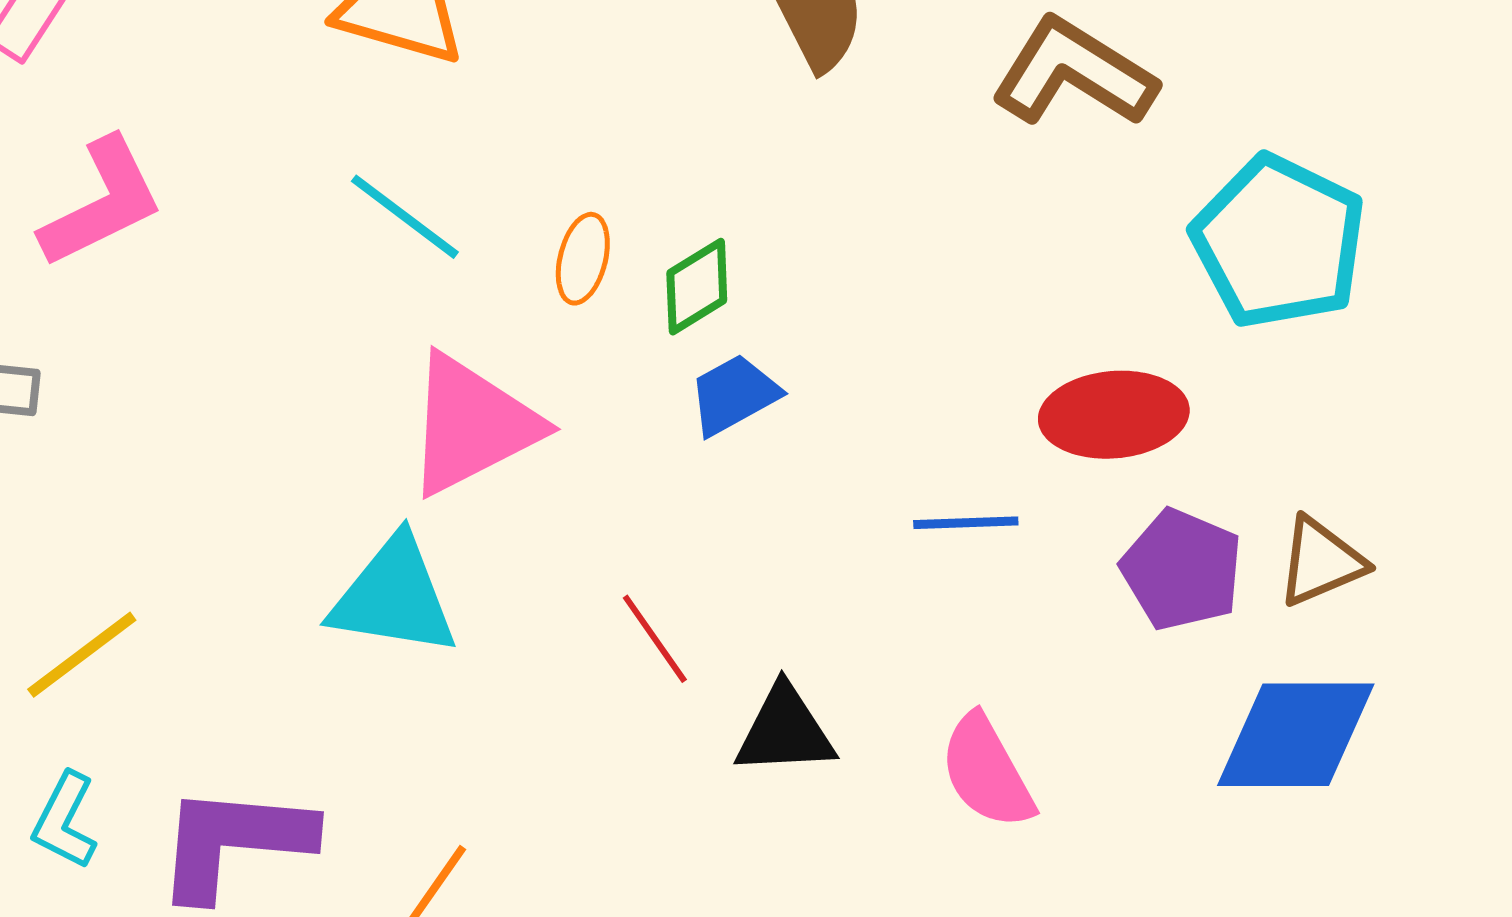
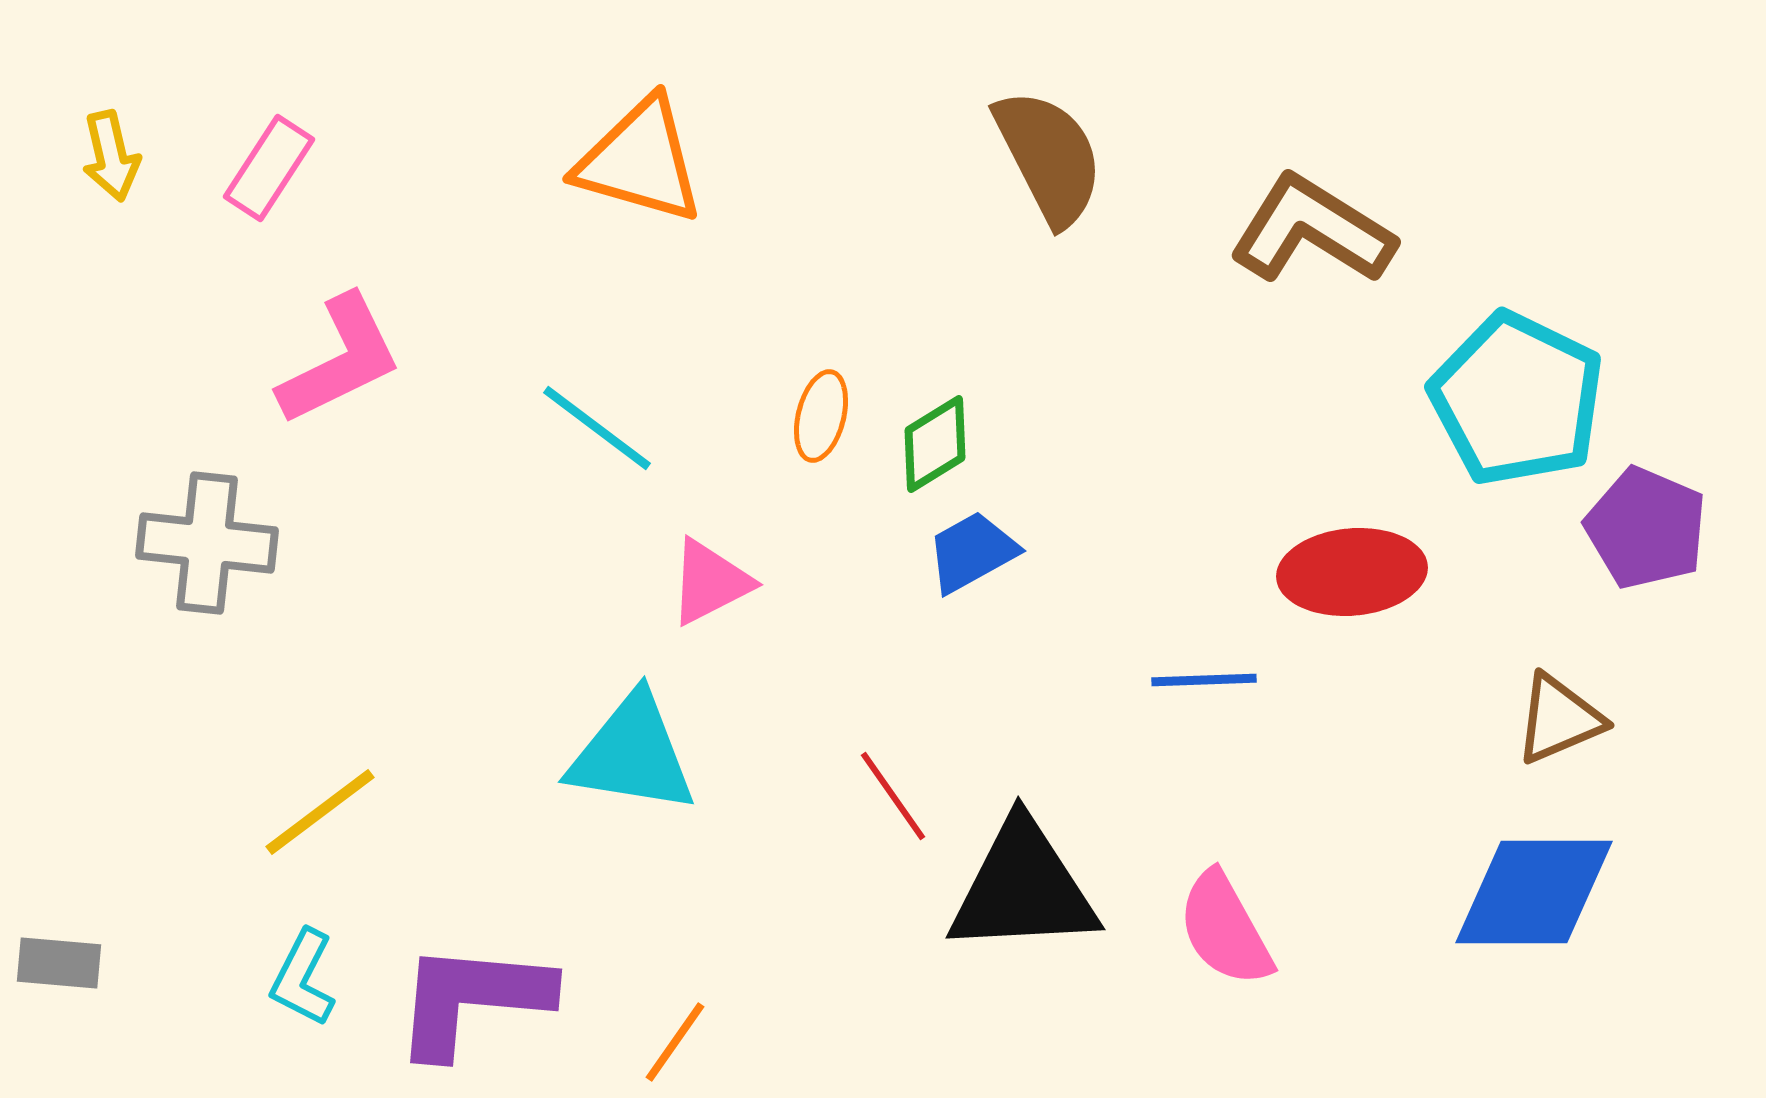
cyan line: (405, 217) -> (597, 428), moved
pink triangle: (472, 425) -> (710, 582), size x0.6
purple pentagon: (1182, 570) -> (1646, 528), moved
black triangle: (785, 731) -> (1023, 888), size x1.5

